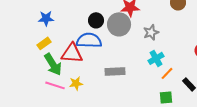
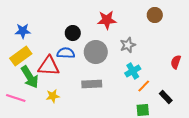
gray circle: (119, 24) -> (96, 52), moved
blue semicircle: (89, 40) -> (66, 53), size x0.7
yellow rectangle: (44, 43) -> (21, 56), size x1.5
pink line: (55, 85) -> (16, 98), moved

